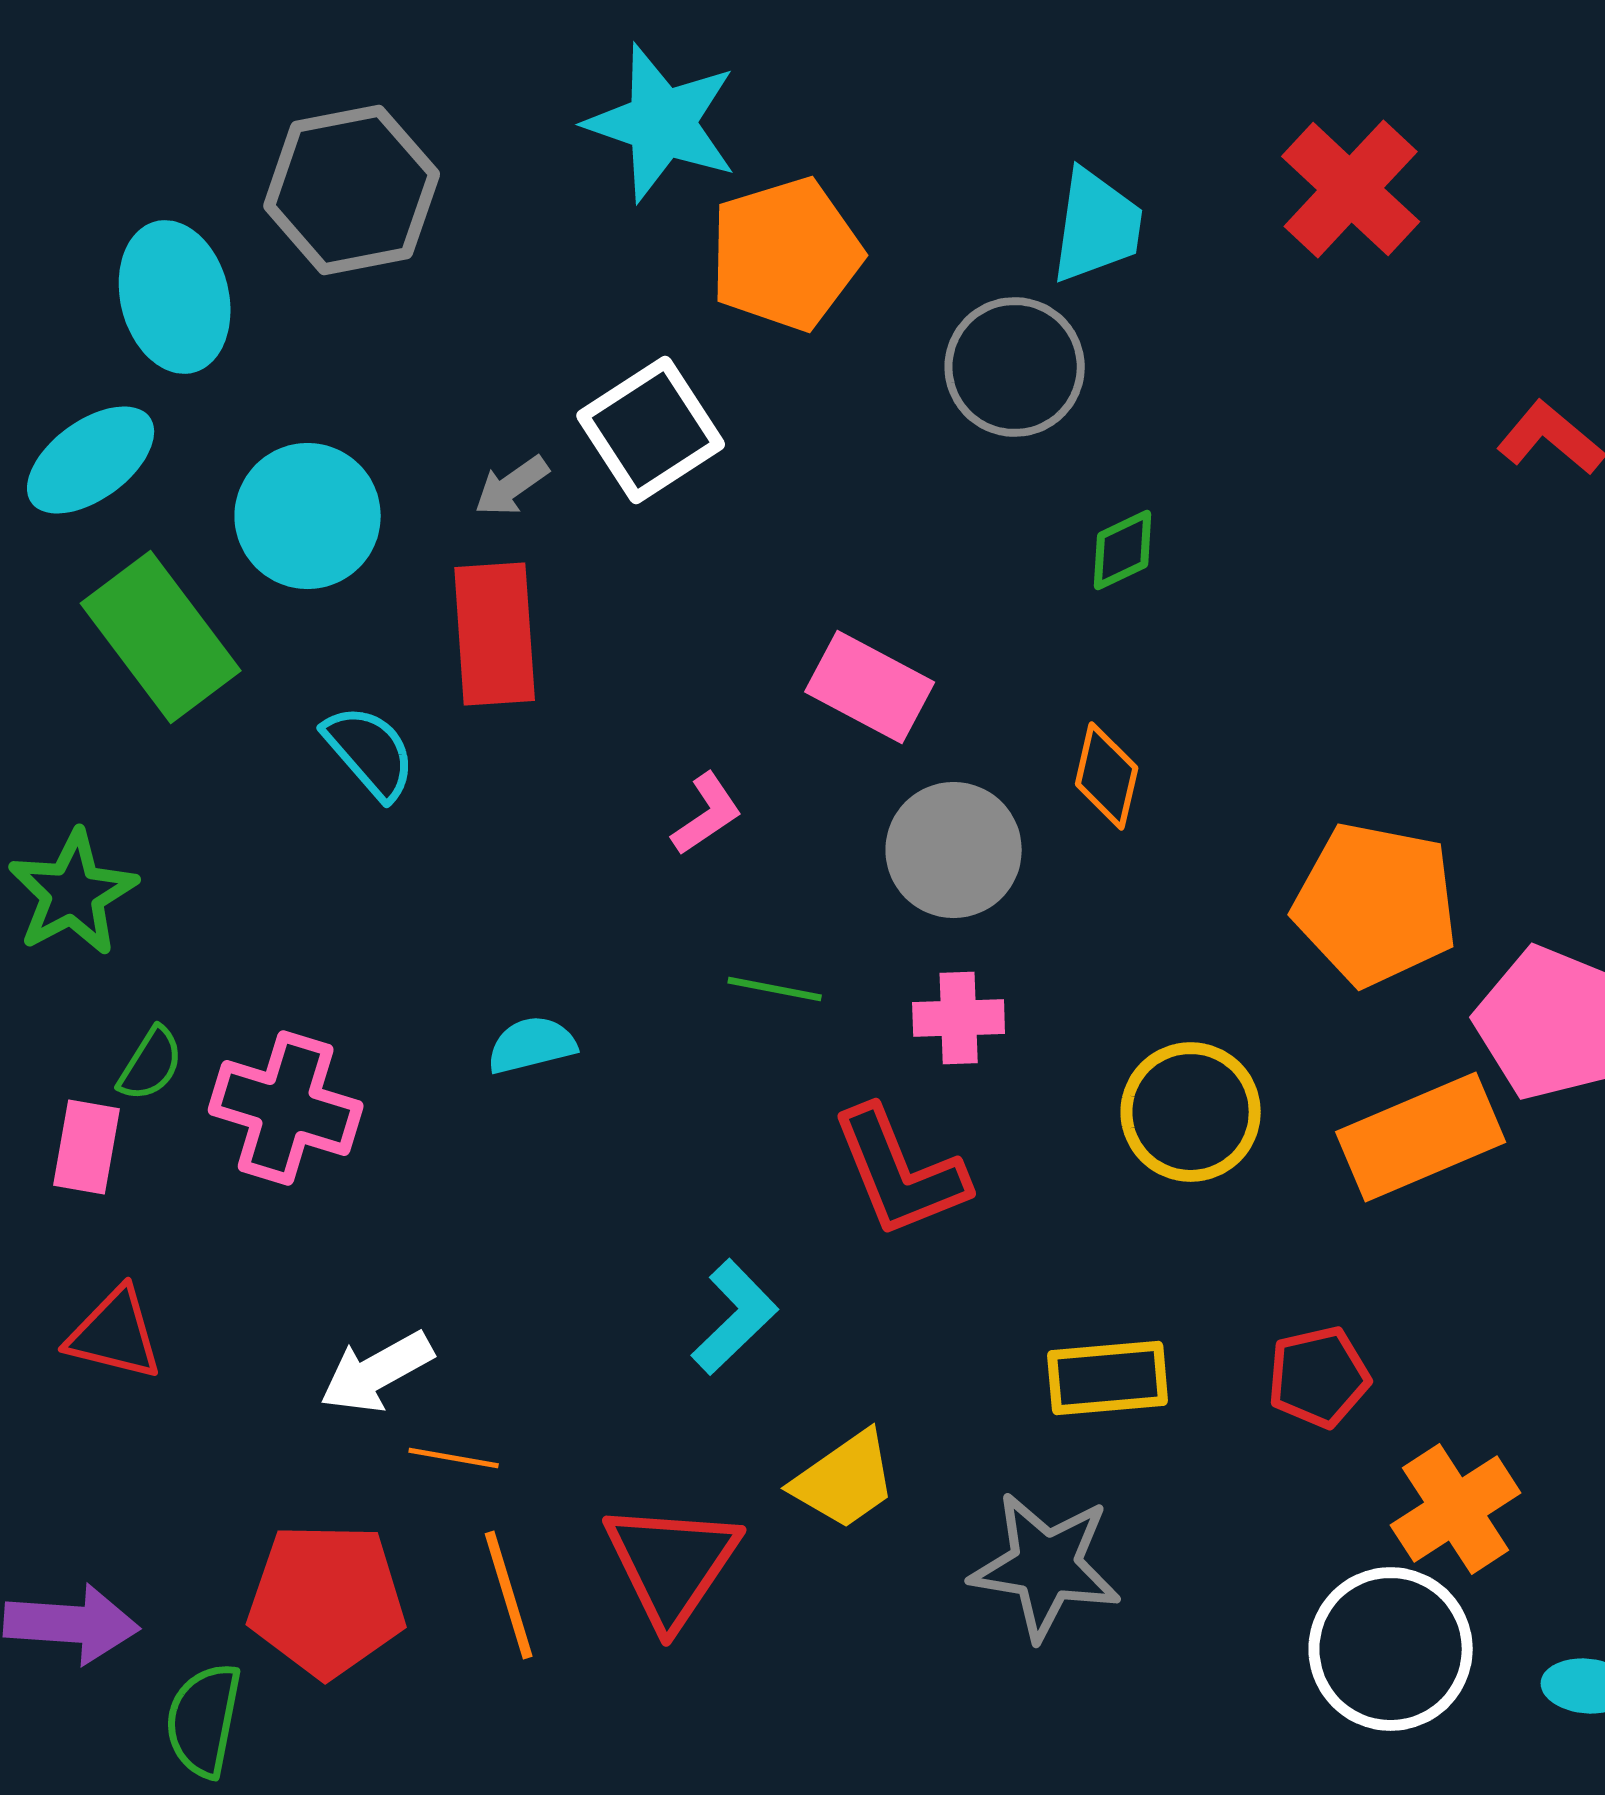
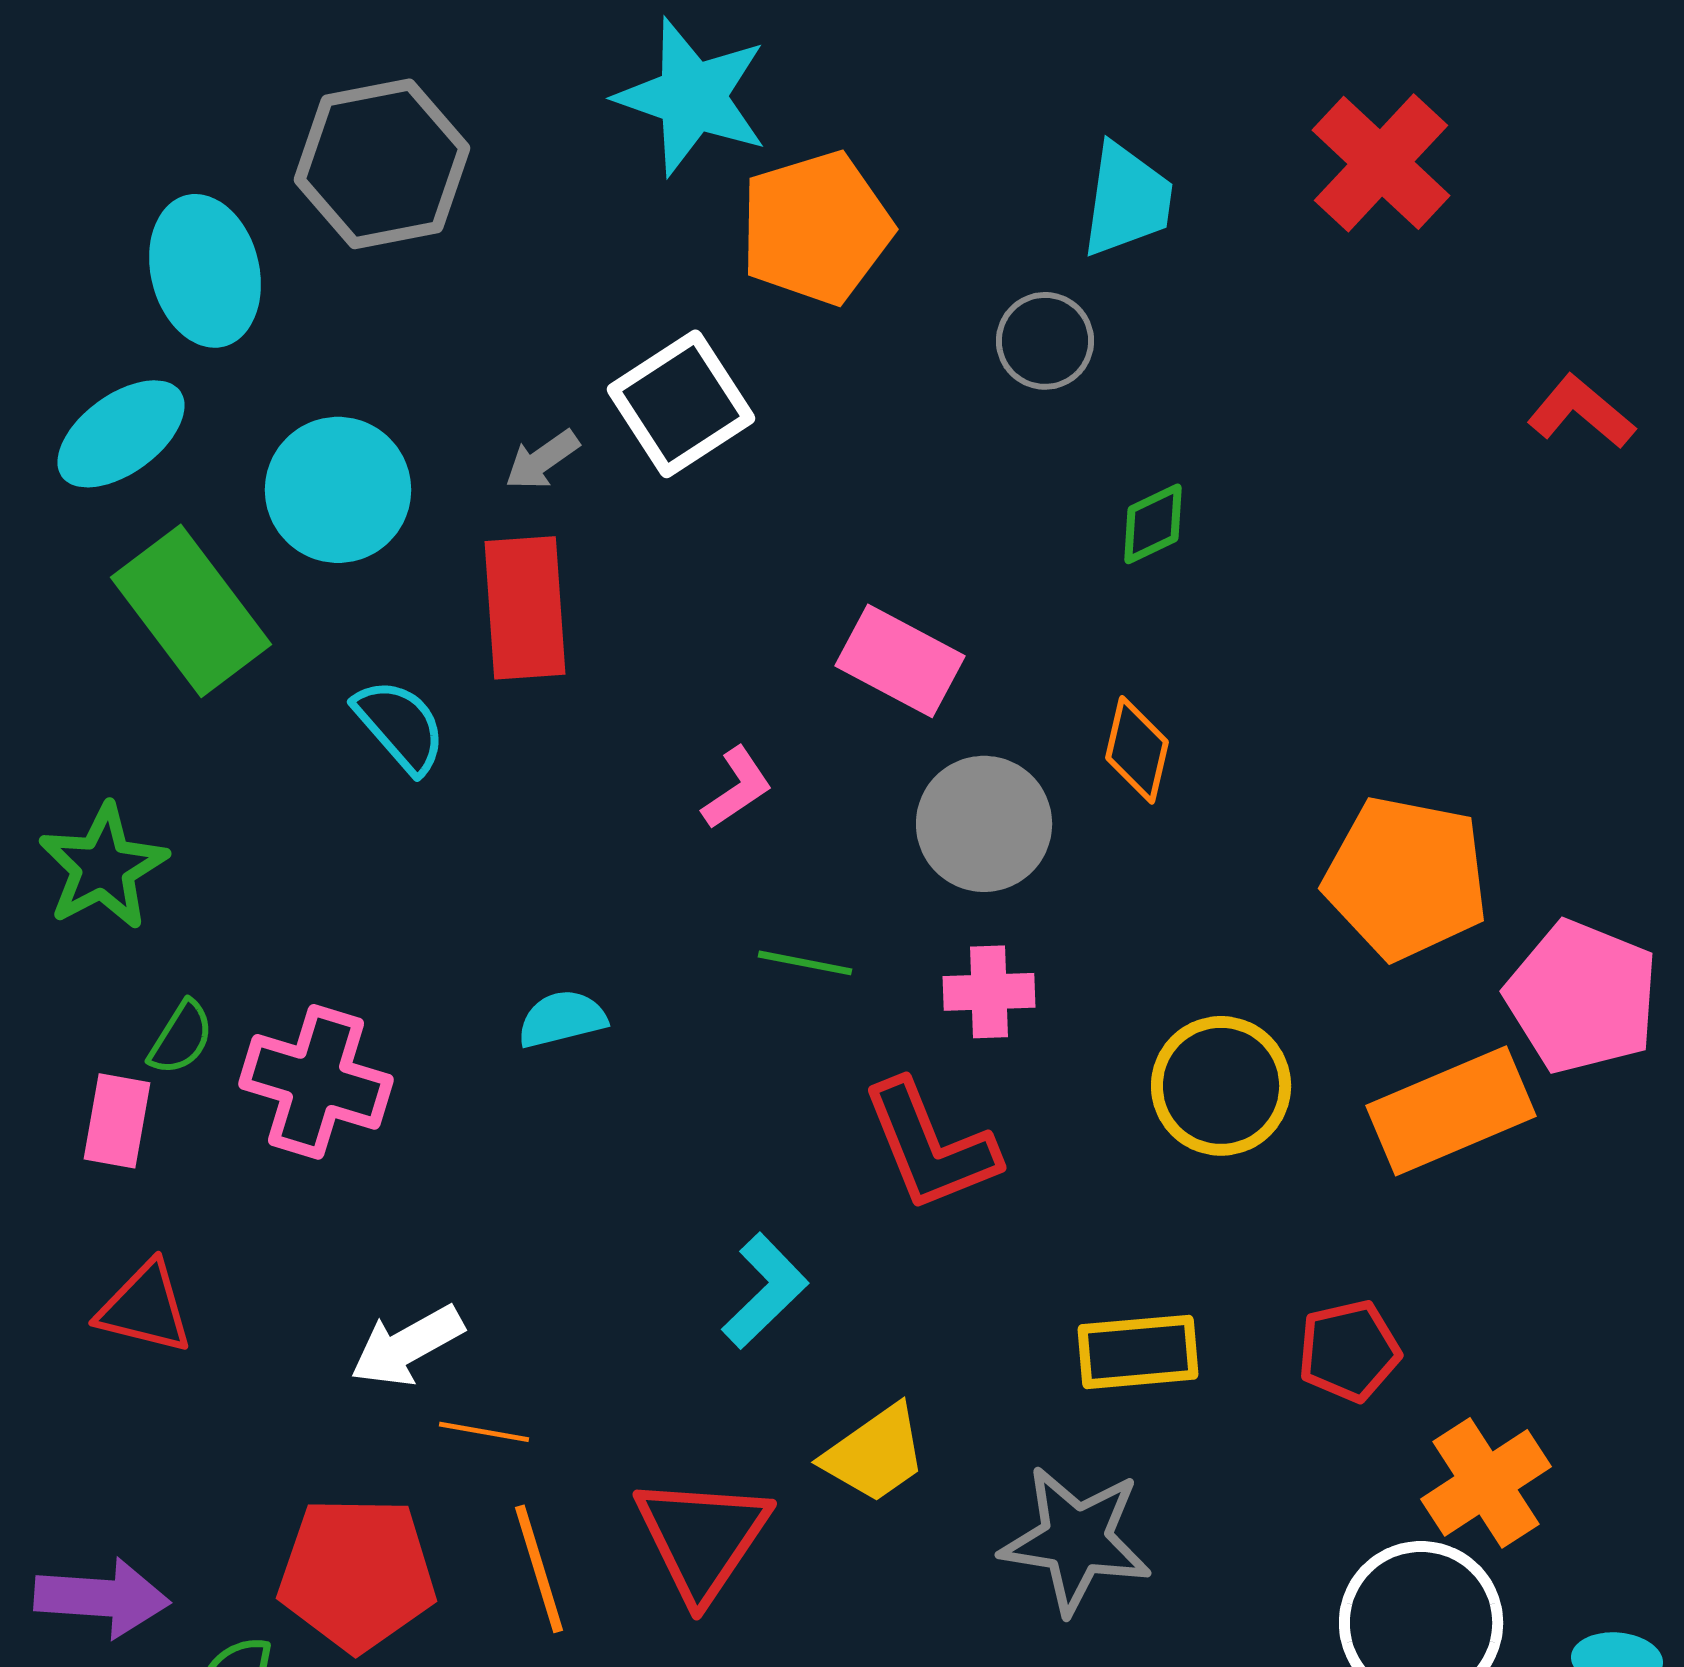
gray circle: (1015, 367) -> (1045, 341), size x0.7

